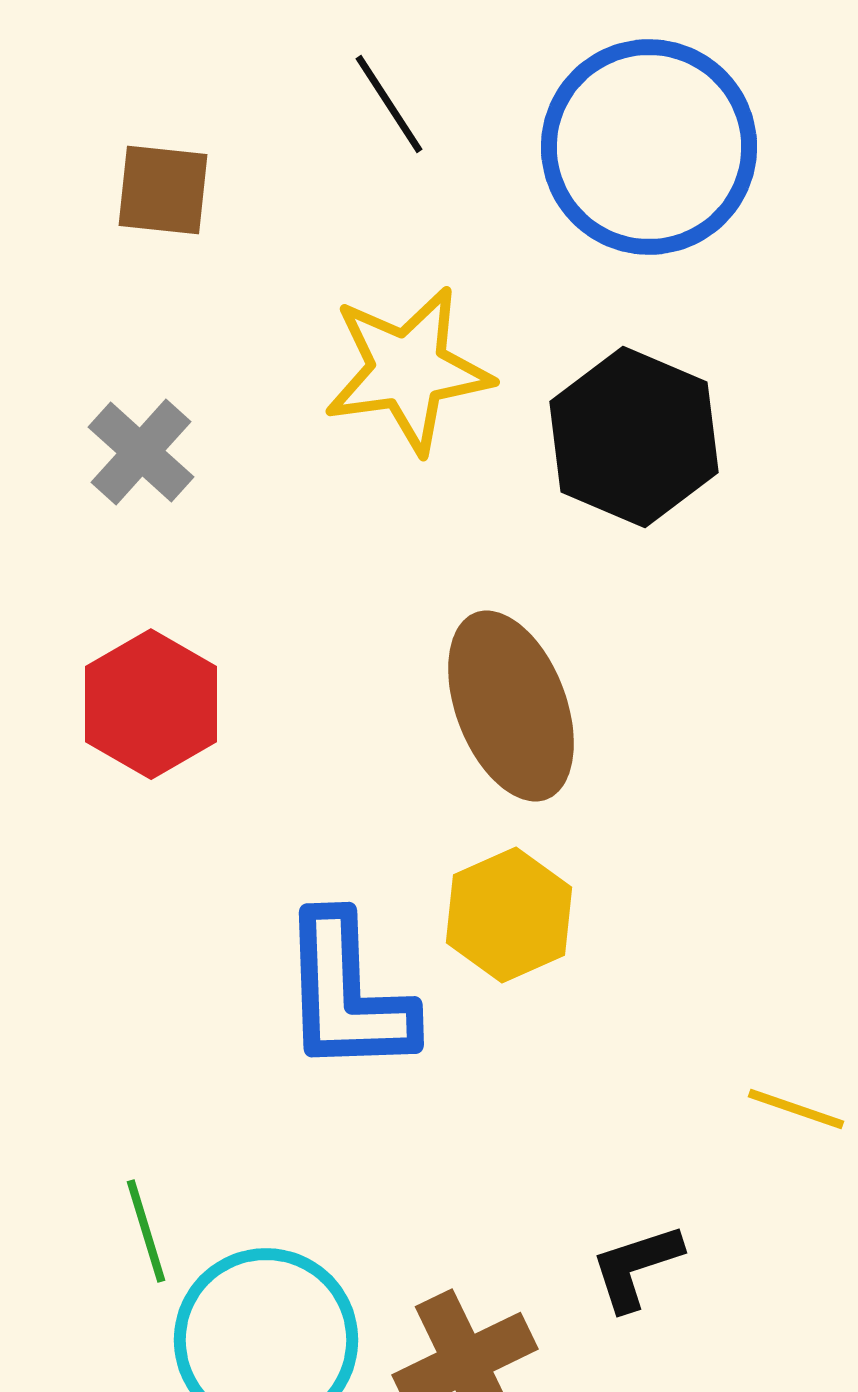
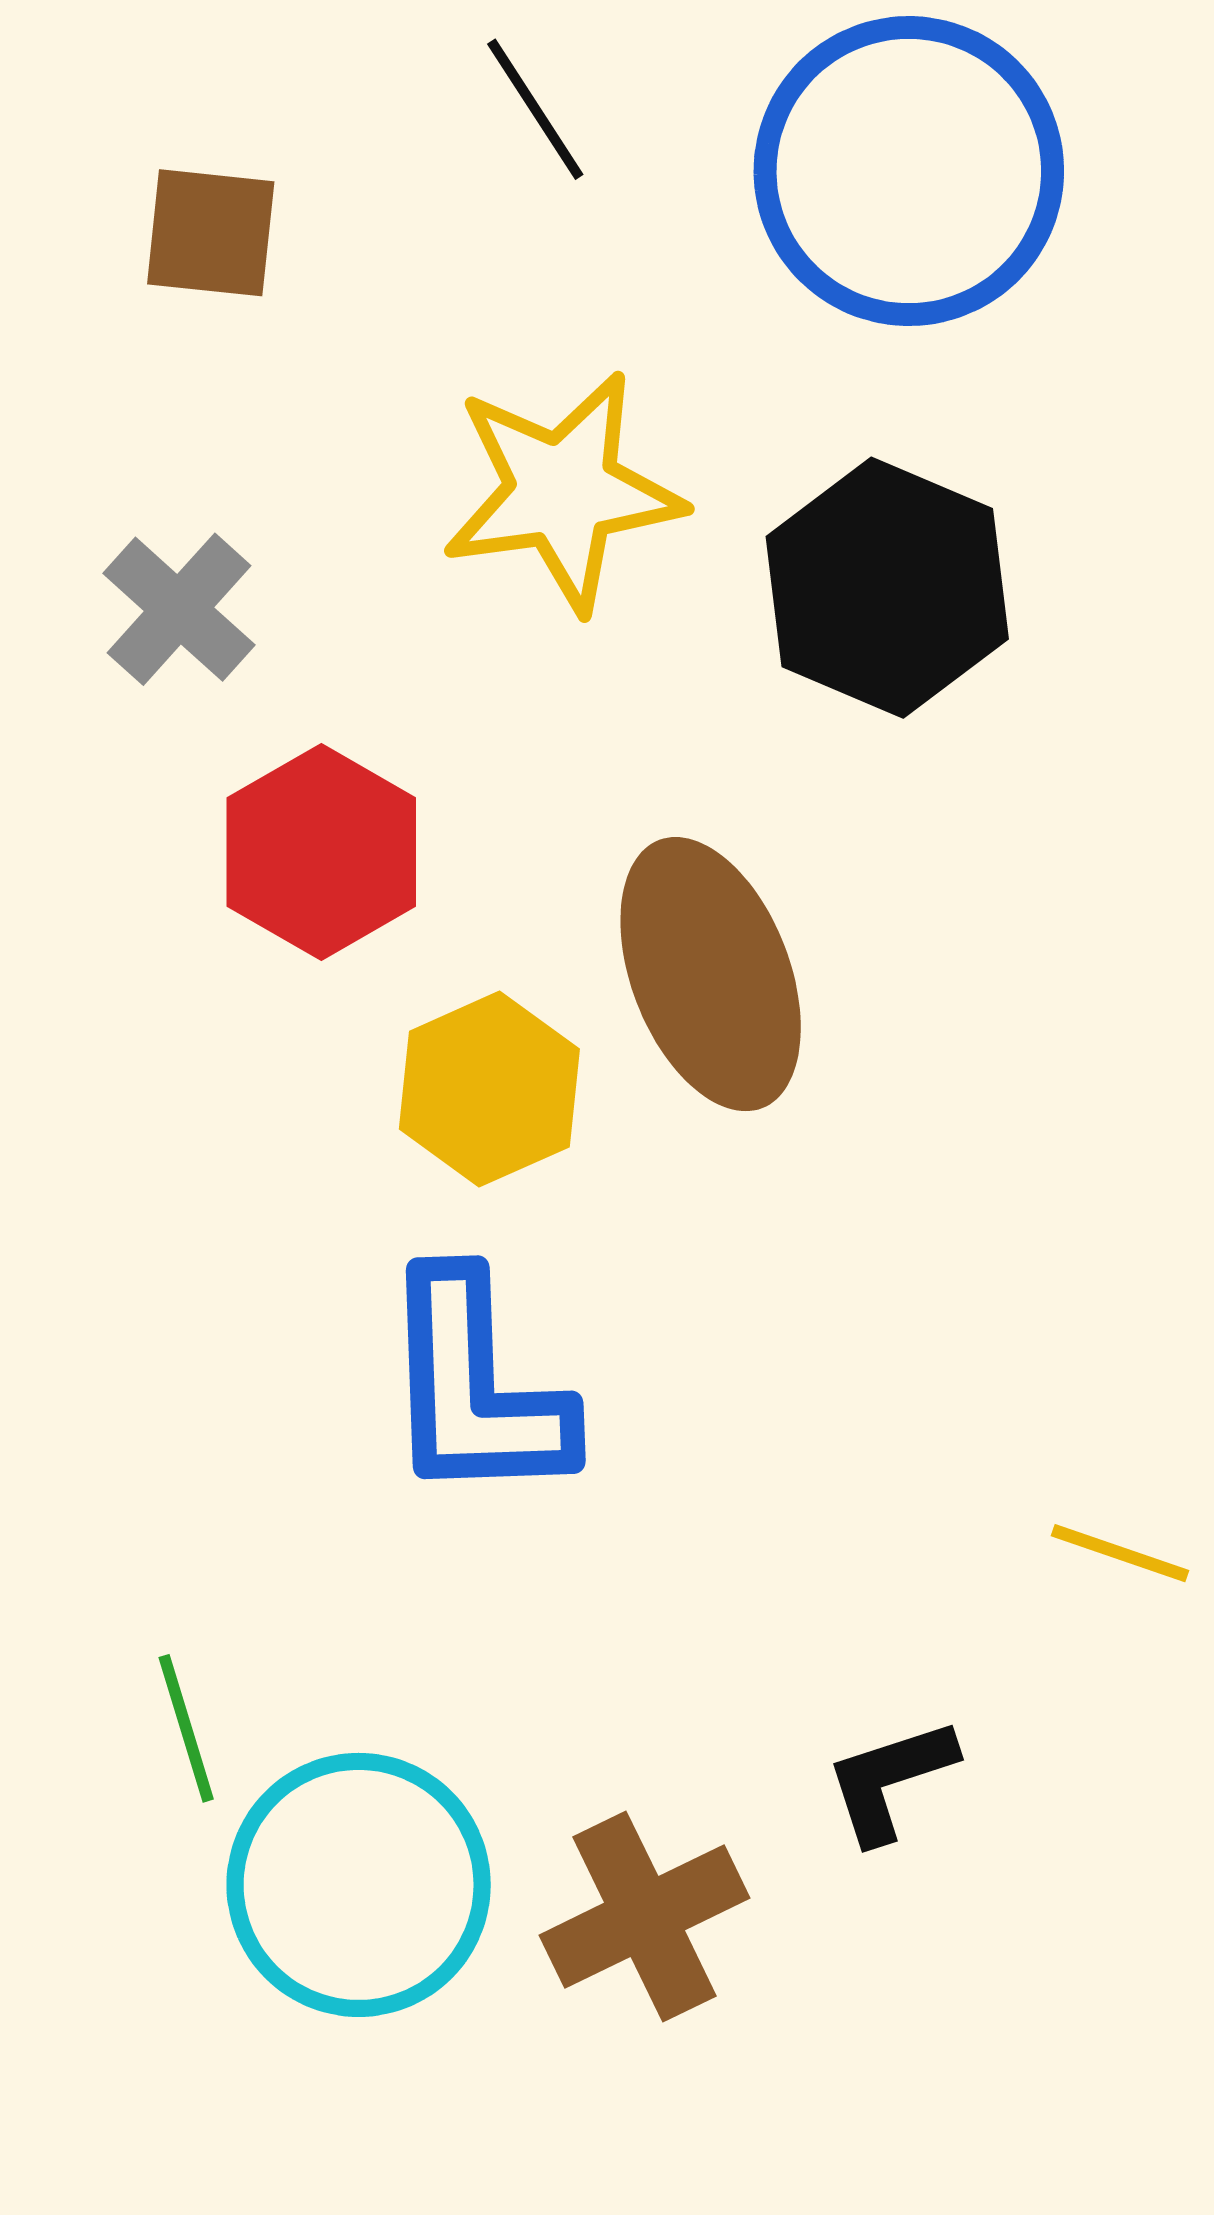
red hexagon: (151, 704) -> (321, 852), moved
yellow hexagon: (509, 915) -> (489, 1089), moved

